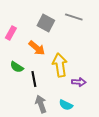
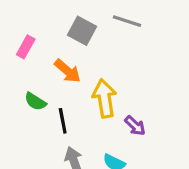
purple arrow: (79, 82) -> (135, 126), turned 40

